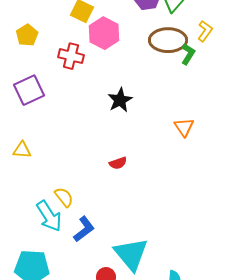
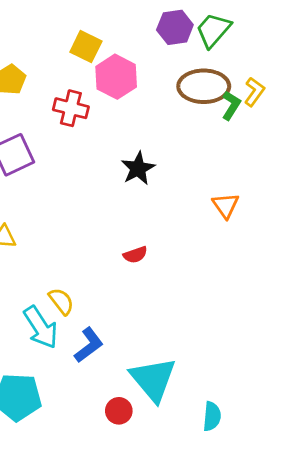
yellow L-shape: (205, 31) -> (254, 92), moved

